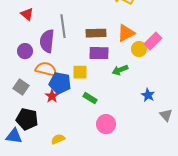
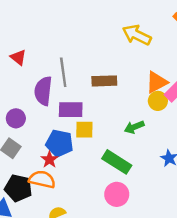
orange triangle: (126, 33) -> (157, 82), moved
purple circle: (25, 51) -> (16, 118), moved
purple rectangle: (99, 53) -> (71, 110), moved
orange semicircle: (46, 69) -> (42, 179), moved
green rectangle: (90, 98) -> (117, 162), moved, size x1.6

